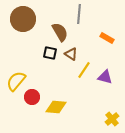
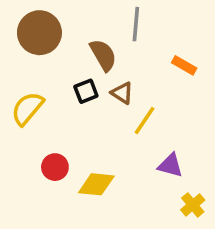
black square: (50, 53) -> (86, 91), turned -32
purple triangle: (105, 77) -> (170, 165), moved
yellow semicircle: (16, 81) -> (27, 108), moved

